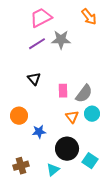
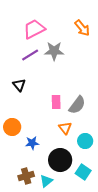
black triangle: (34, 79) -> (19, 85), moved
cyan circle: (92, 114) -> (85, 141), moved
brown cross: (21, 166) -> (26, 176), moved

